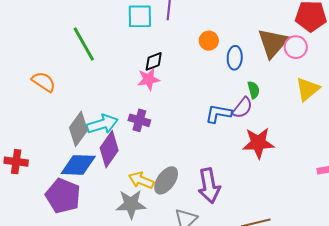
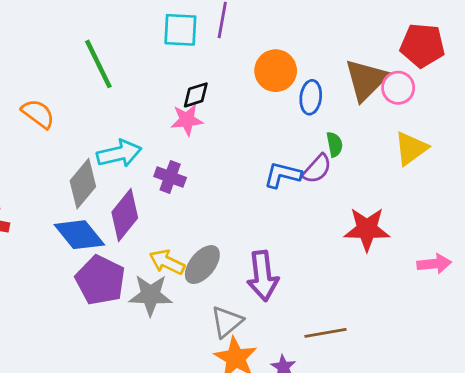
orange circle: (209, 41) -> (276, 71), size x1.5
cyan arrow: (102, 124) -> (119, 154), moved
red star: (258, 143) -> (367, 229), moved
blue diamond: (78, 165) -> (79, 235), turned 45
purple pentagon: (63, 196) -> (100, 280), moved

